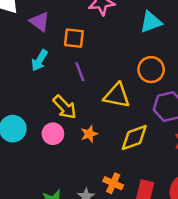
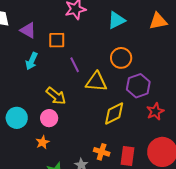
purple line: (80, 72) -> (75, 65), moved
orange star: (89, 134) -> (43, 142), moved

